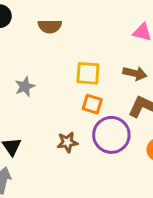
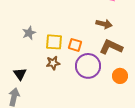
yellow square: (88, 73) -> (54, 42), moved
brown star: (67, 142) -> (53, 63), moved

